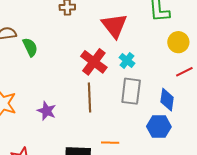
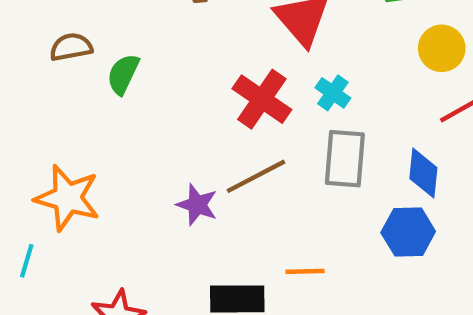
green semicircle: (30, 47) -> (123, 74), turned -126
brown line: (89, 97) -> (256, 176), turned 68
purple star: (47, 111) -> (197, 205), moved

